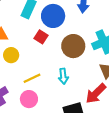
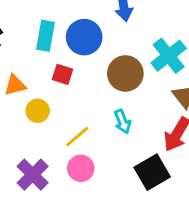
red square: (41, 37) -> (63, 74), moved

